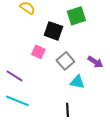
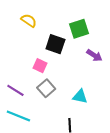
gray square: (65, 61) -> (46, 88), moved
purple arrow: (95, 62) -> (94, 55), moved

